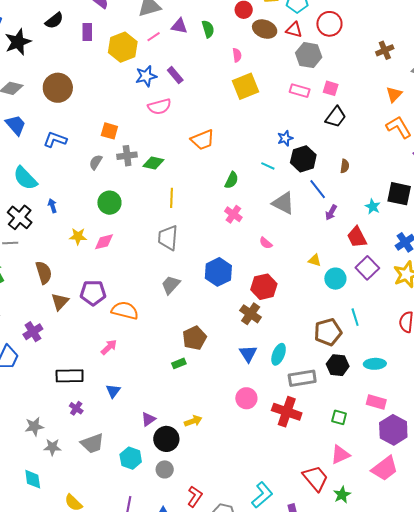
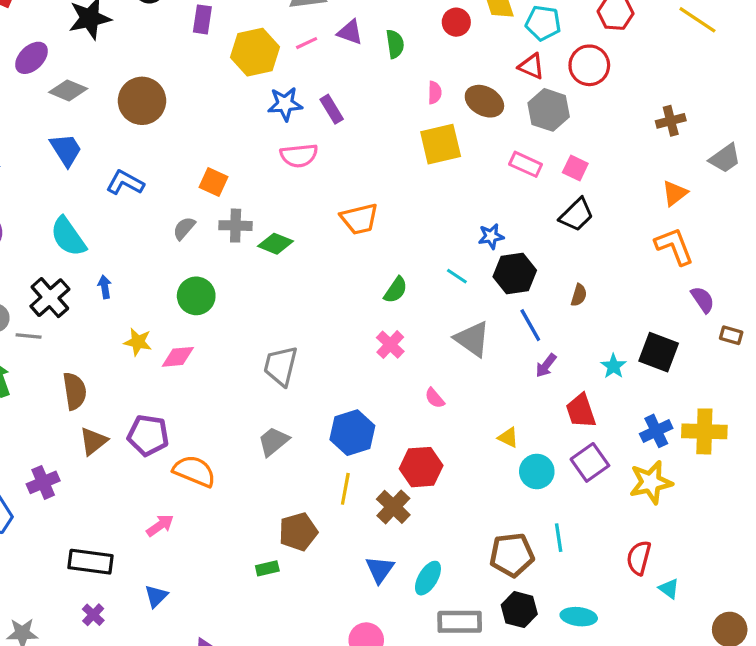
brown ellipse: (265, 29) -> (484, 101), moved
yellow line: (171, 198) -> (345, 489), moved

